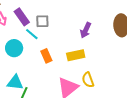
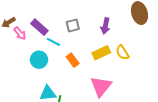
gray square: (42, 21) -> (73, 25), moved
yellow semicircle: (88, 80) -> (123, 52), moved

